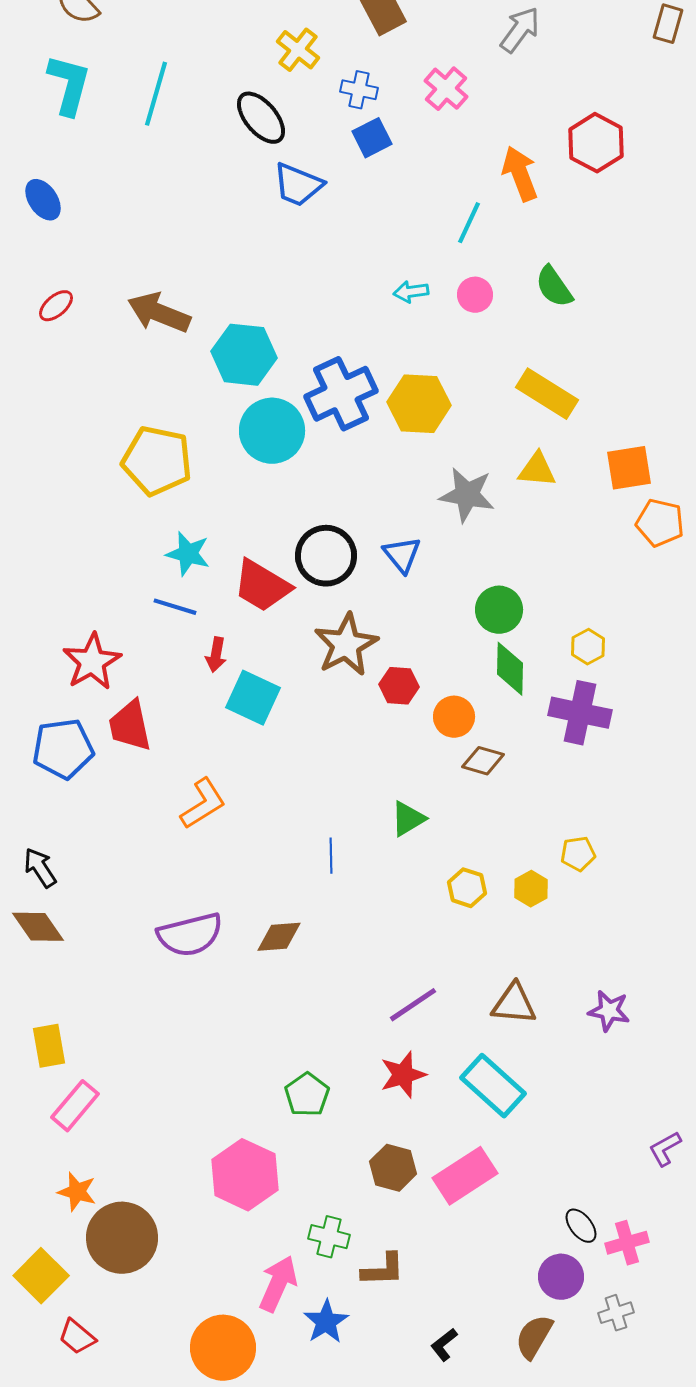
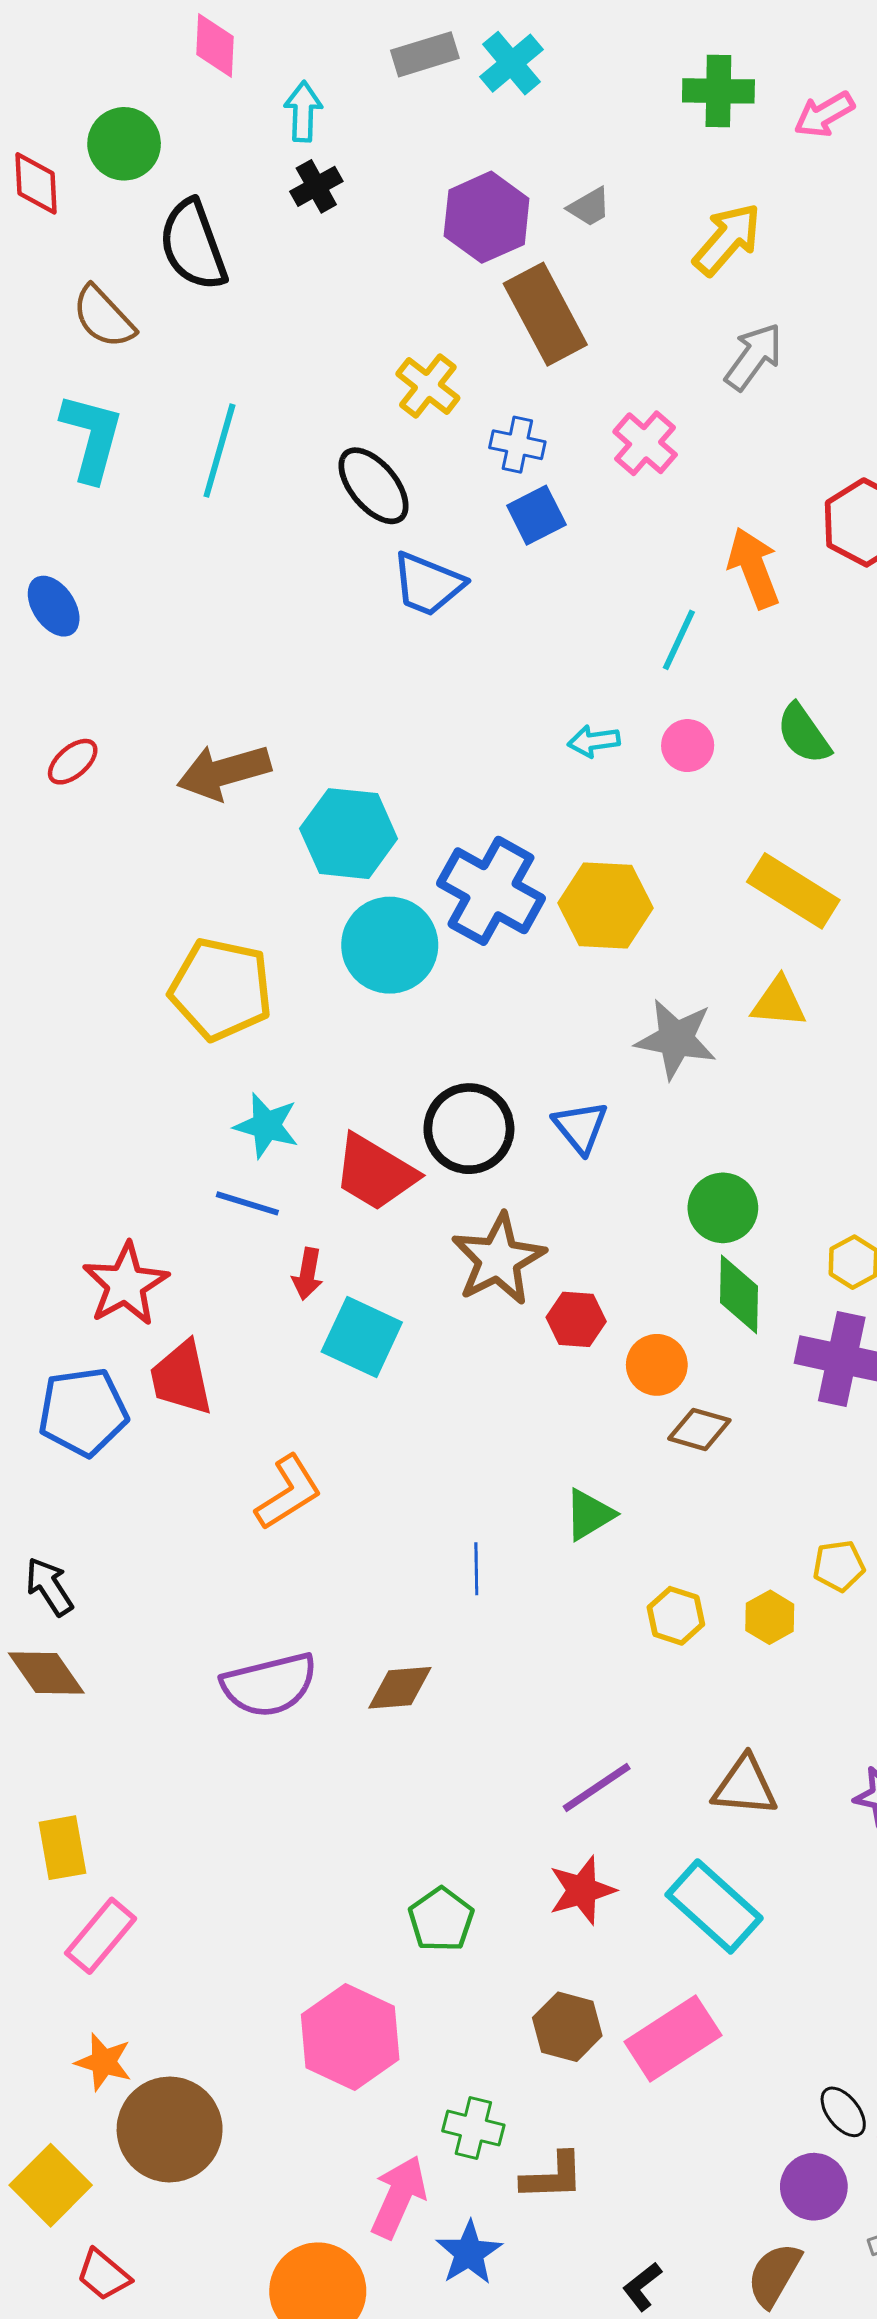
brown arrow: (159, 313) -> (224, 772), turned -38
blue cross: (341, 394) -> (491, 891), turned -36

